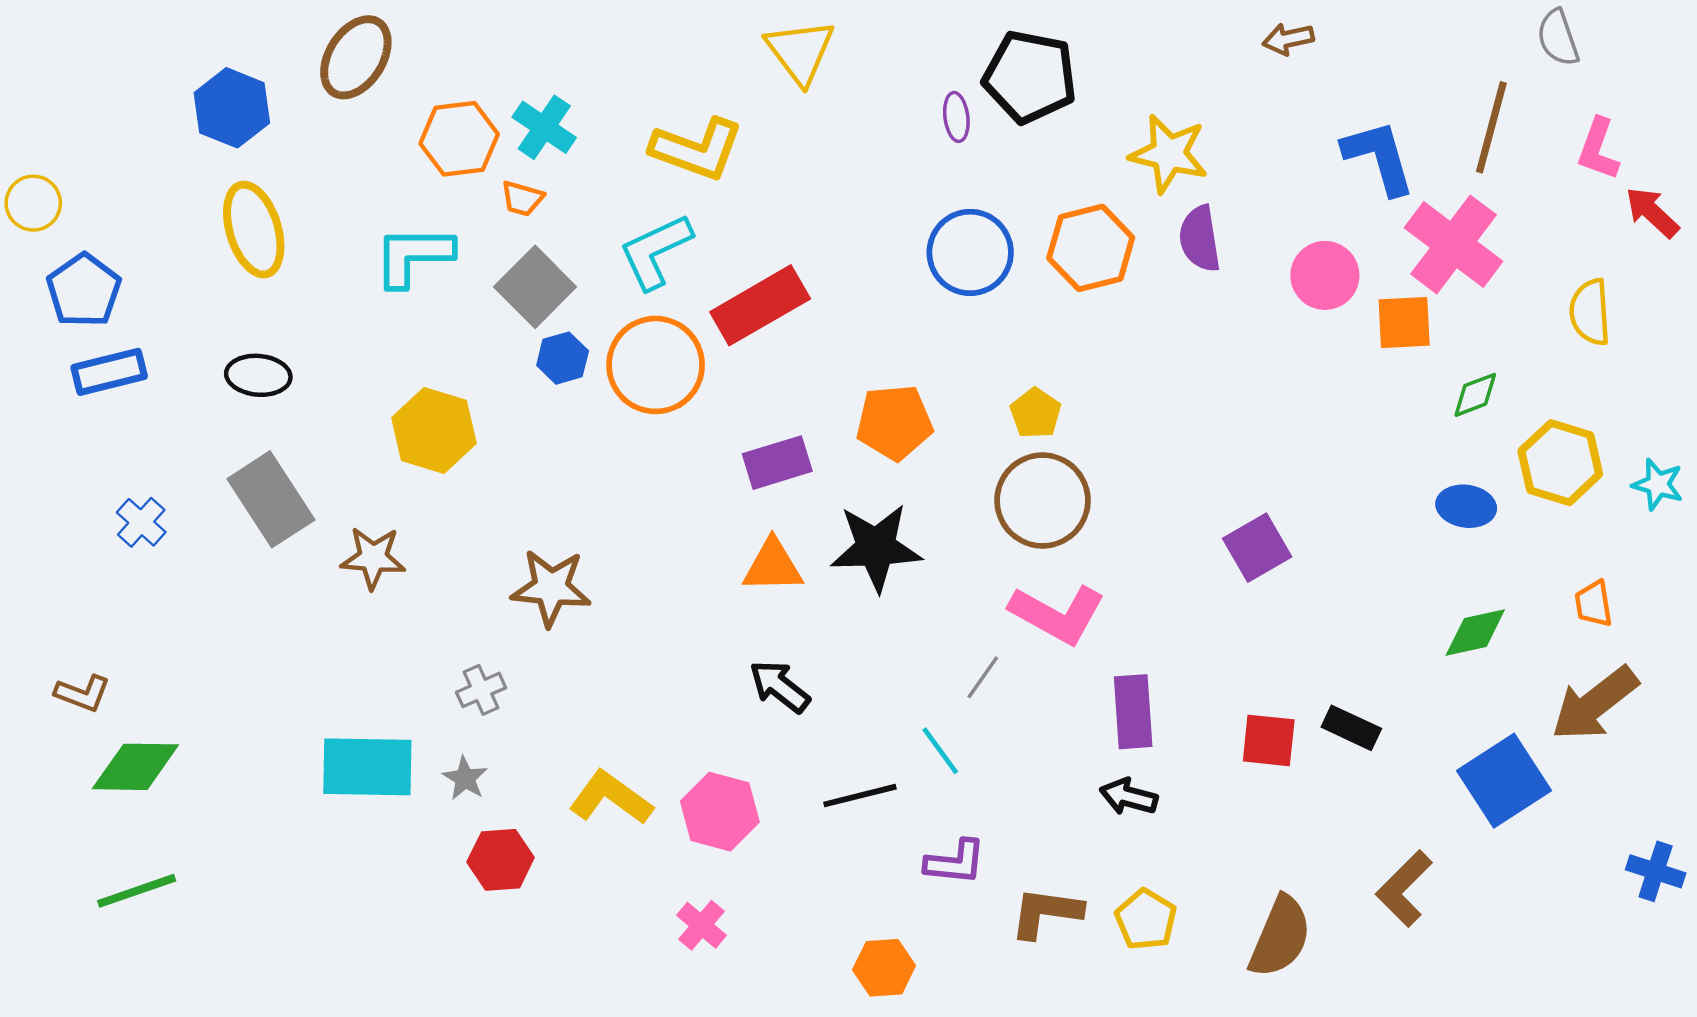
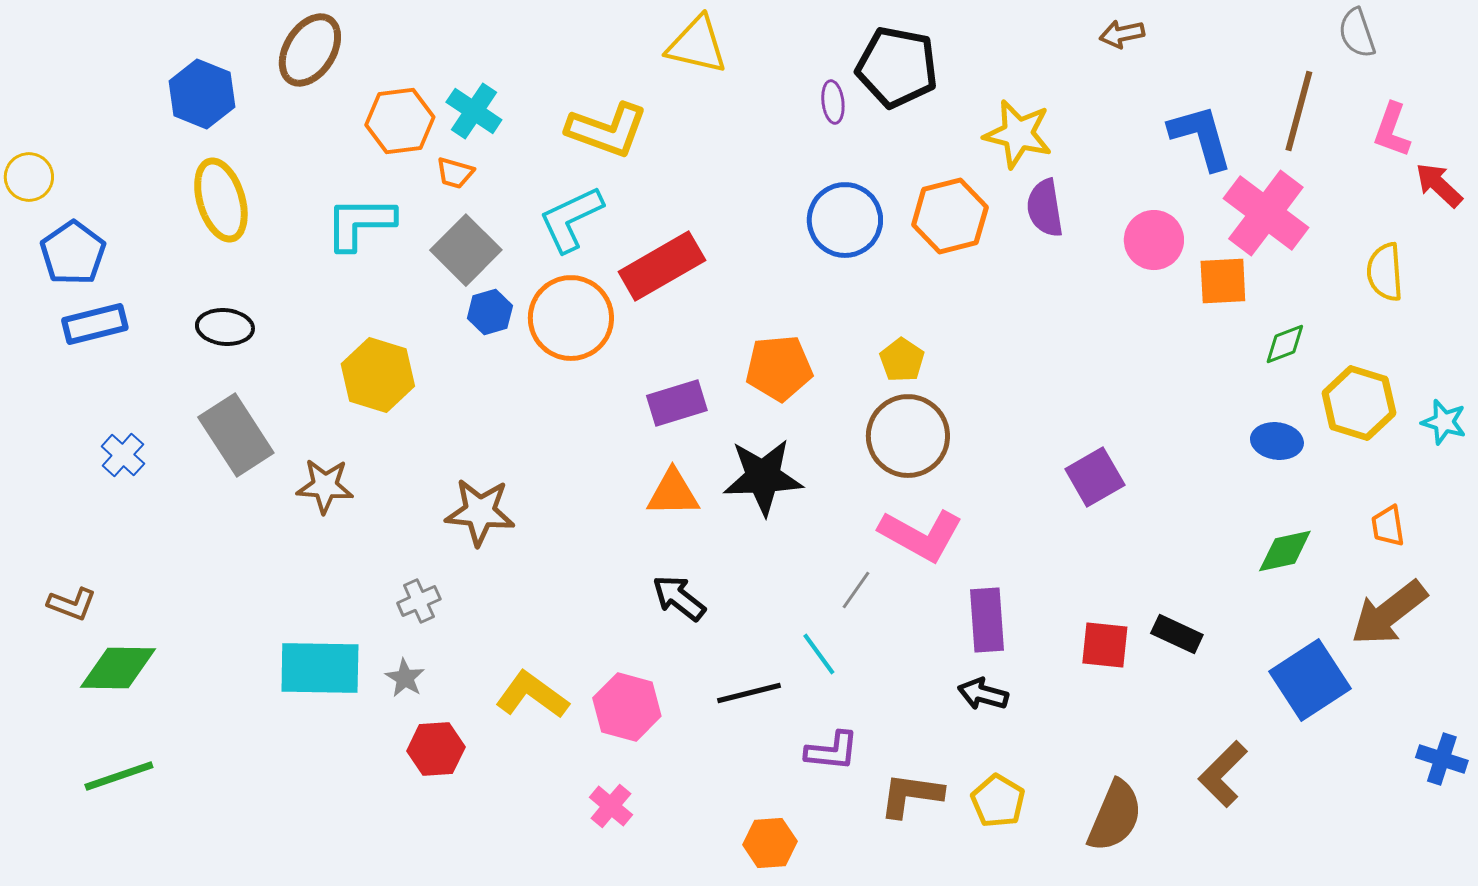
yellow triangle: (800, 52) -> (697, 45), turned -40

